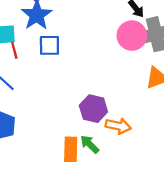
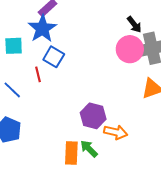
blue square: (49, 45) -> (54, 57), turned 30
red line: (14, 50) -> (38, 74), moved

